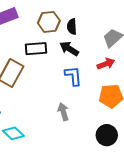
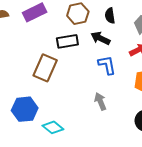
black semicircle: (72, 27) -> (110, 16), moved

